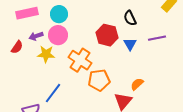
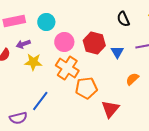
black semicircle: (130, 18) -> (123, 19), moved
pink circle: (58, 35) -> (64, 42), moved
orange semicircle: (137, 84) -> (132, 79), moved

